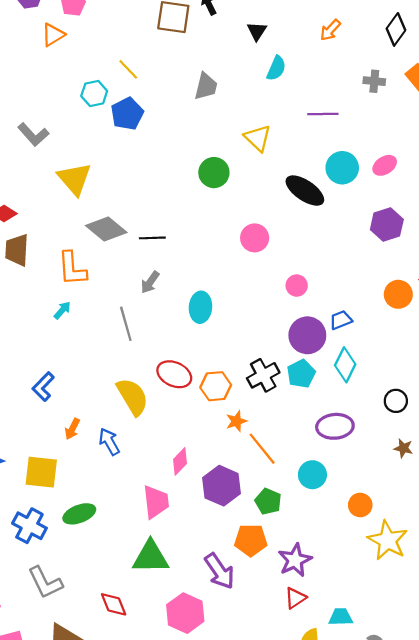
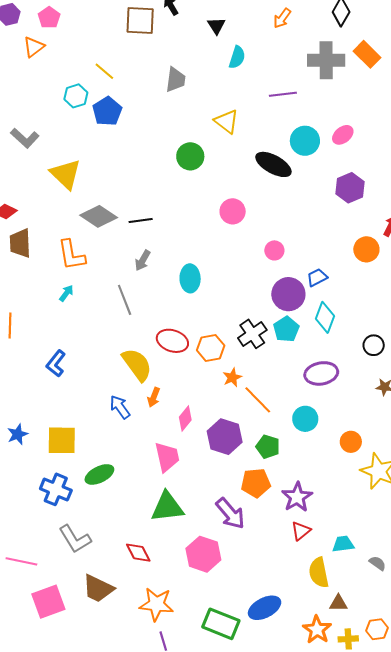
gray cross: (374, 81) -> (326, 60), size x1.8
orange arrow: (72, 429) -> (154, 397), moved

